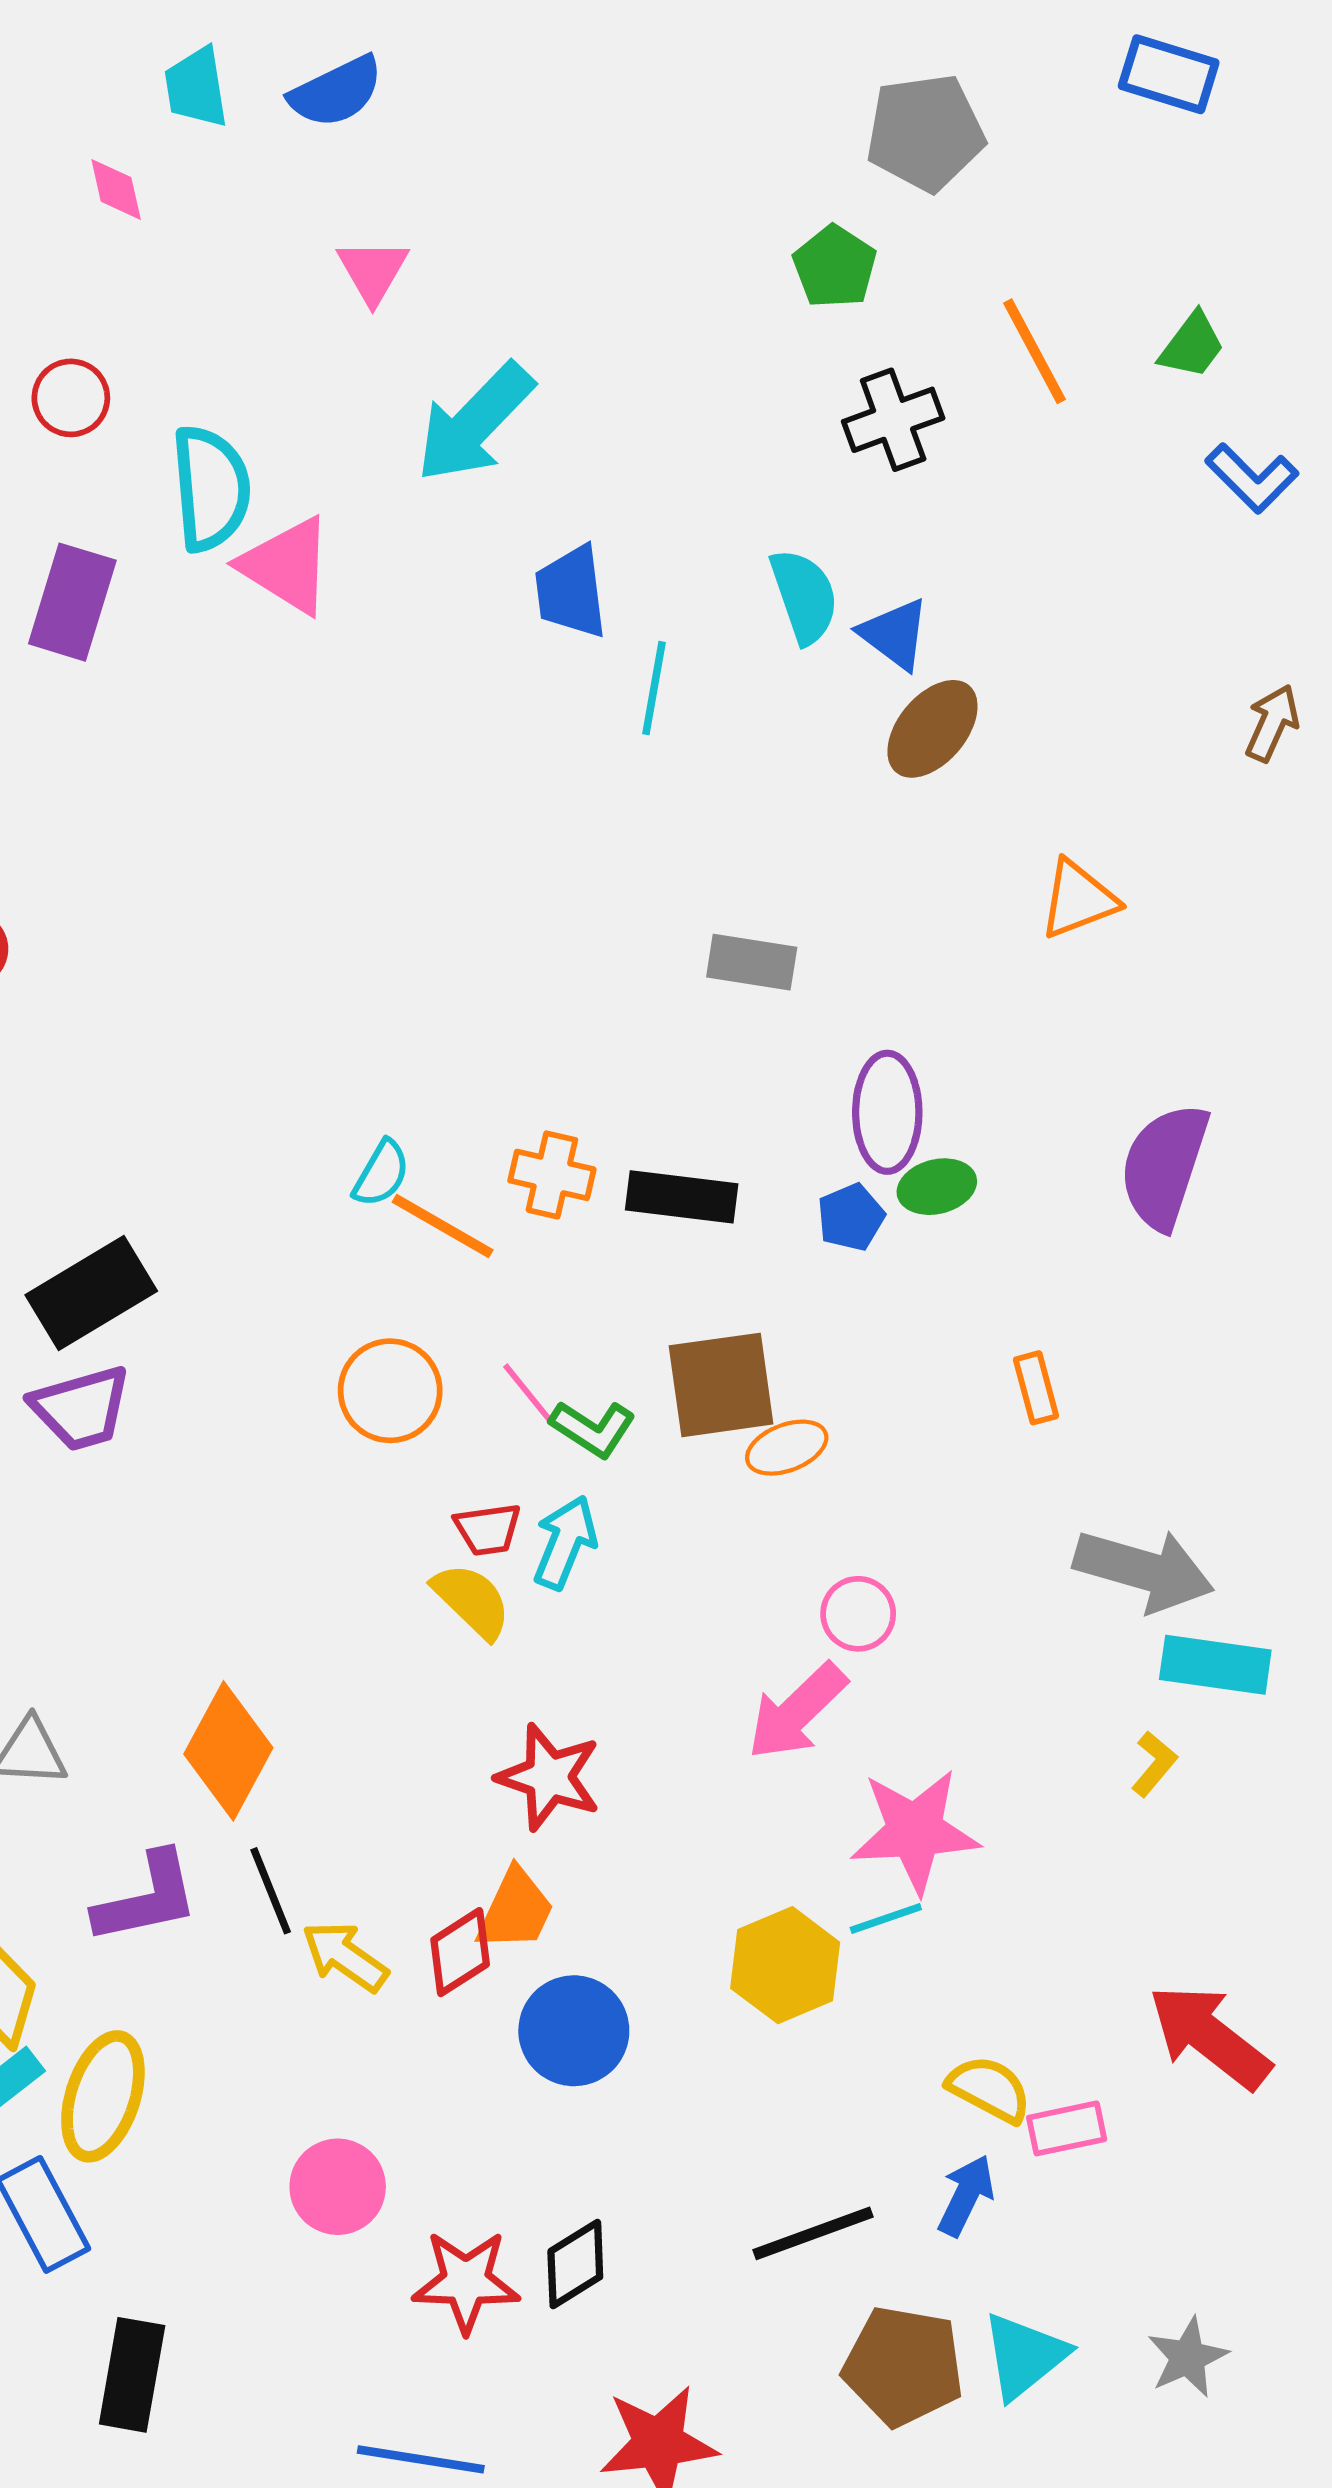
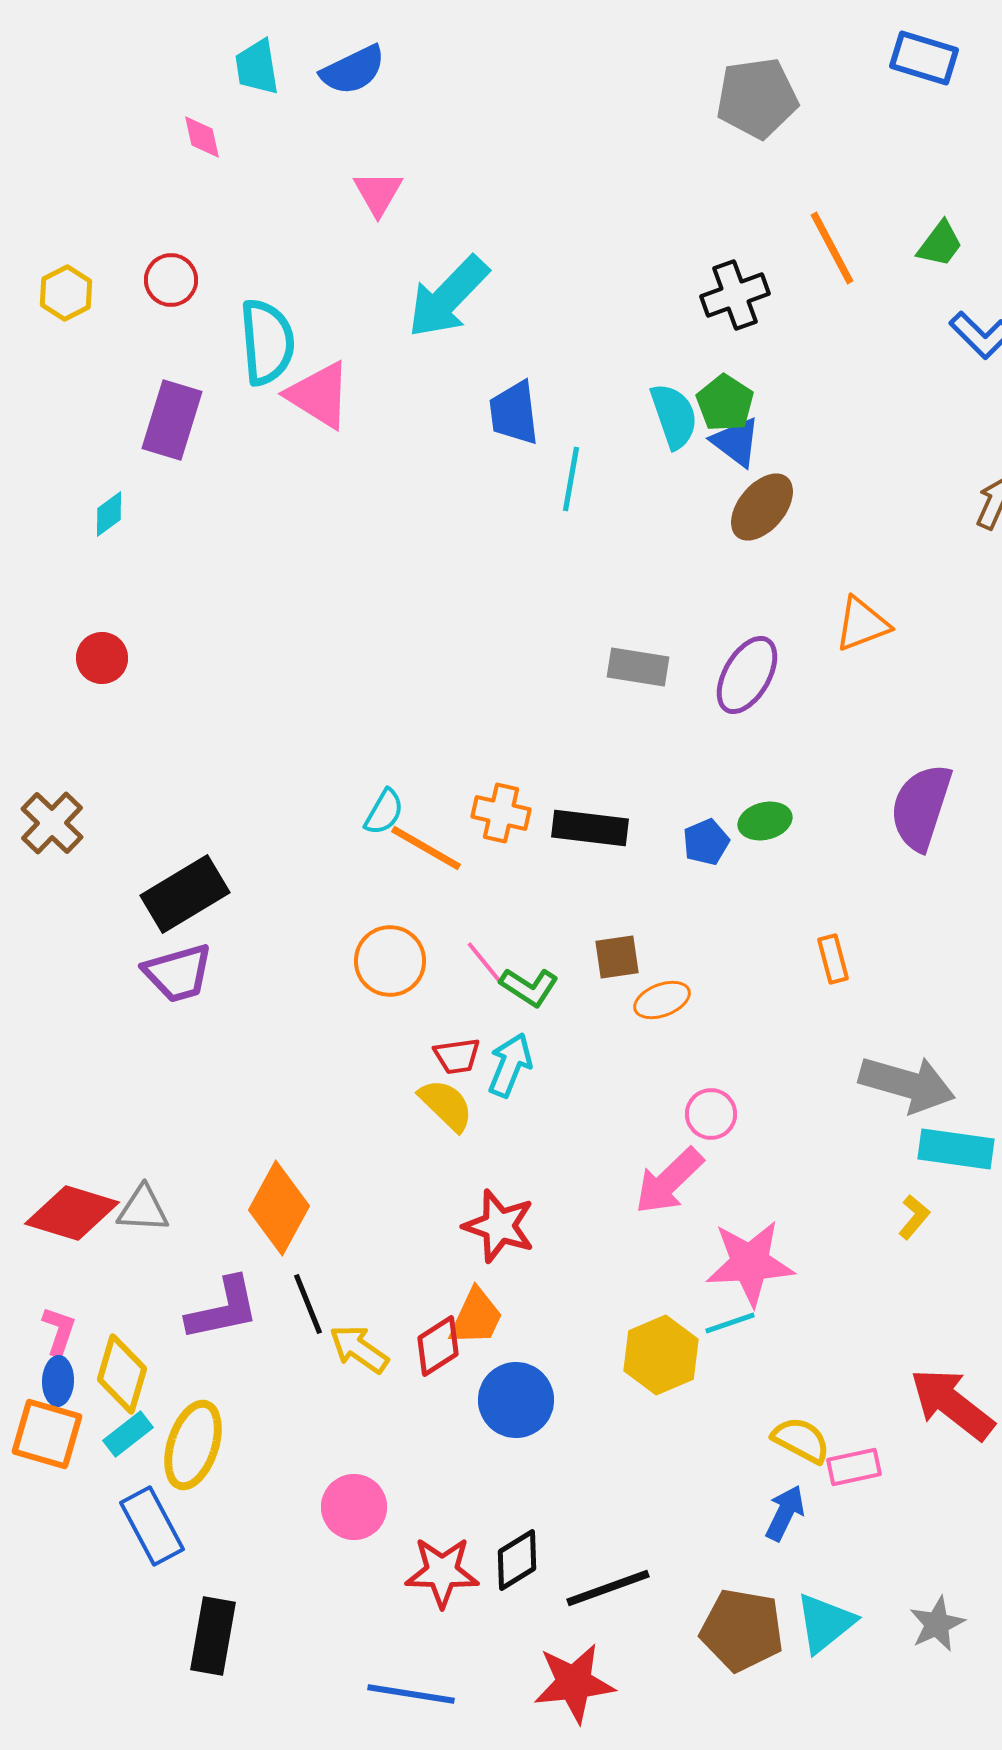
green pentagon: (835, 267) -> (725, 403), moved
purple ellipse: (887, 1112) -> (747, 675), moved, turned 30
brown square: (721, 1385) -> (617, 957), size x0.6
black line: (813, 2233) -> (608, 1588), moved

